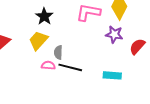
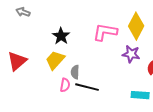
pink semicircle: (48, 65) -> (65, 85), turned 96
cyan rectangle: (112, 75) -> (140, 95), moved

